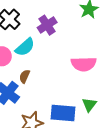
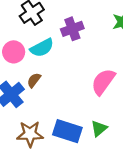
pink semicircle: (84, 64) -> (103, 82), turned 115

